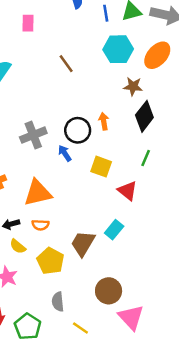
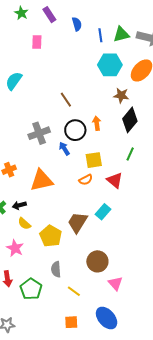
brown line: (66, 64) -> (66, 100), moved
yellow square: (101, 167) -> (94, 160), turned -30
orange semicircle: (40, 225) -> (86, 180), moved, turned -32
pink triangle: (131, 317) -> (115, 283), size x0.7

